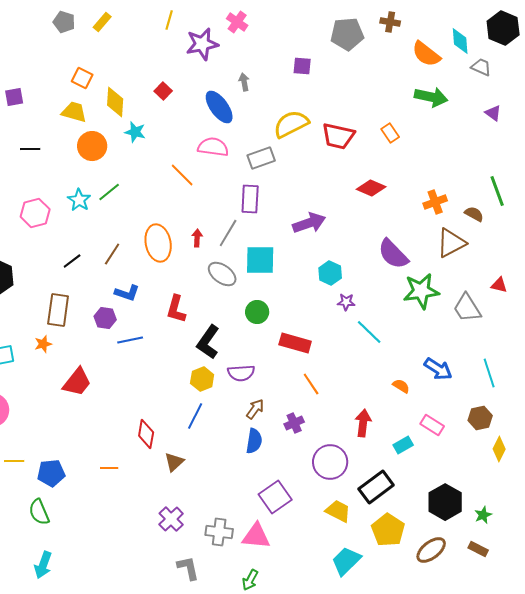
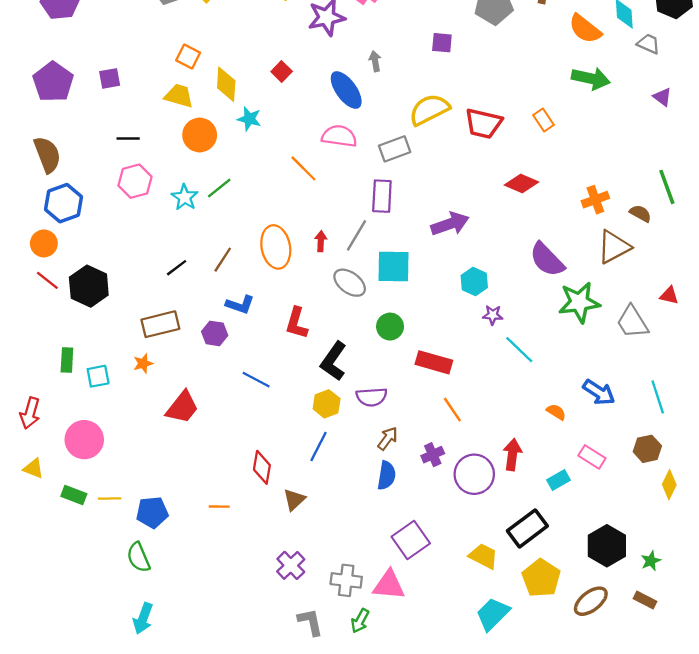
pink hexagon: (35, 213) -> (135, 181), moved
brown rectangle: (58, 310) -> (160, 324), turned 68
blue line: (130, 340) -> (256, 380), moved, turned 40
purple circle: (330, 462) -> (474, 474), moved
green arrow: (250, 580) -> (360, 621), moved

